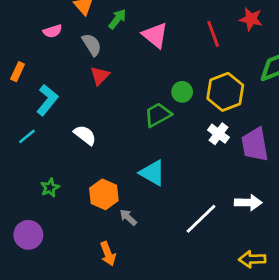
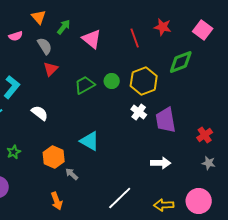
green trapezoid: (158, 115) -> (85, 85), moved
white line: (201, 219) -> (120, 198), moved

